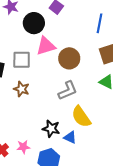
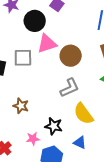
brown star: (21, 89) -> (21, 106), moved
blue triangle: (70, 137) -> (80, 143), moved
pink star: (23, 147) -> (33, 139), moved

